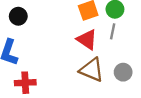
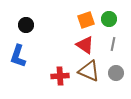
gray line: (113, 31) -> (113, 44), moved
red cross: (25, 83) -> (60, 76), moved

